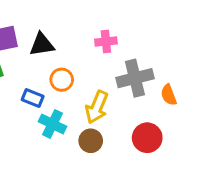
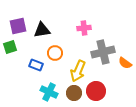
orange semicircle: (169, 95) -> (125, 63), turned -32
cyan cross: (53, 124) -> (49, 92), moved
red circle: (147, 138) -> (96, 91), moved

